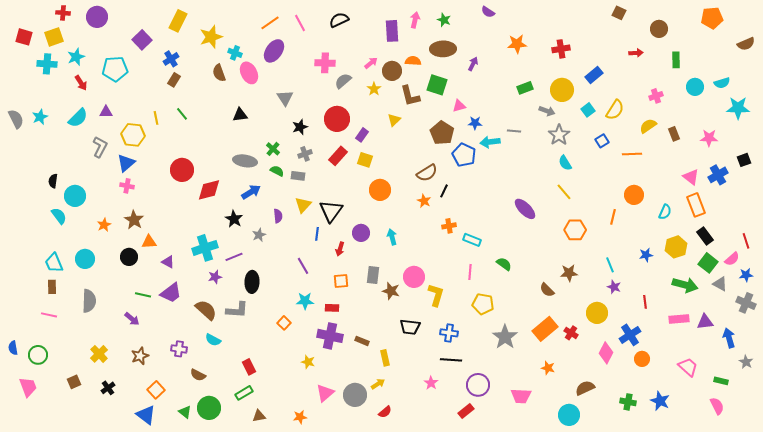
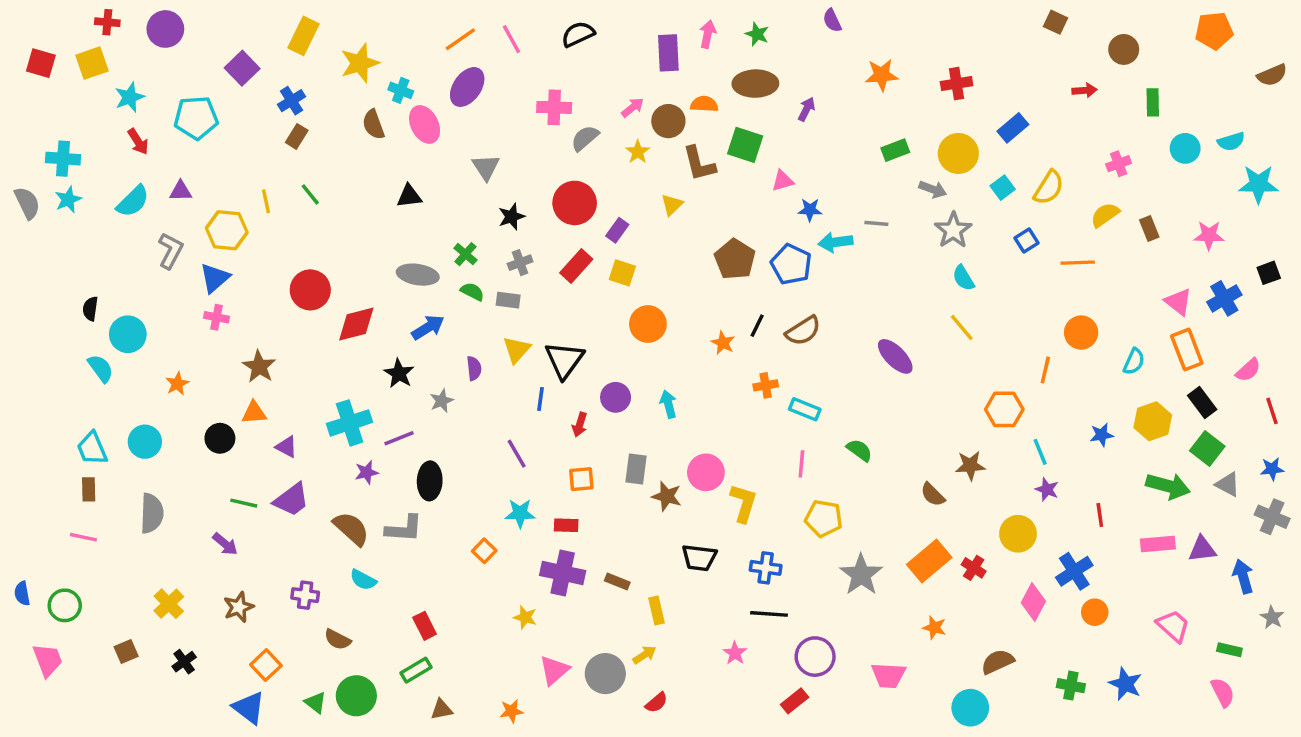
purple semicircle: (488, 12) -> (832, 20), turned 32
cyan cross: (47, 64) -> (63, 159), moved
brown pentagon: (442, 133) -> (735, 259), moved
brown semicircle: (427, 173) -> (803, 331), moved
brown star: (134, 220) -> (259, 367), moved
orange hexagon: (575, 230) -> (1004, 409), moved
pink semicircle: (732, 259) -> (1248, 370), moved

